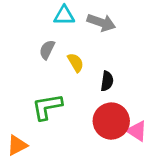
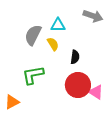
cyan triangle: (64, 15) -> (58, 25), moved
gray arrow: (101, 23) -> (93, 16), moved
gray semicircle: (47, 50) -> (33, 35), size x1.5

